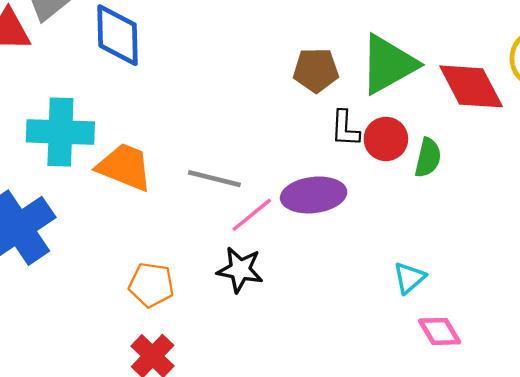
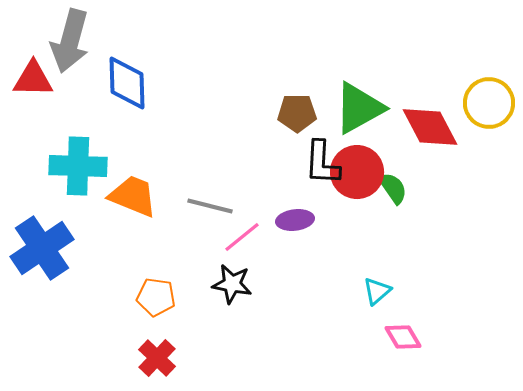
black L-shape: (345, 128) -> (322, 163), size x1.4
red circle: (386, 139) -> (357, 172), size x1.4
green semicircle: (428, 158) -> (393, 188), turned -48
purple ellipse: (314, 195) -> (295, 220), size x0.7

